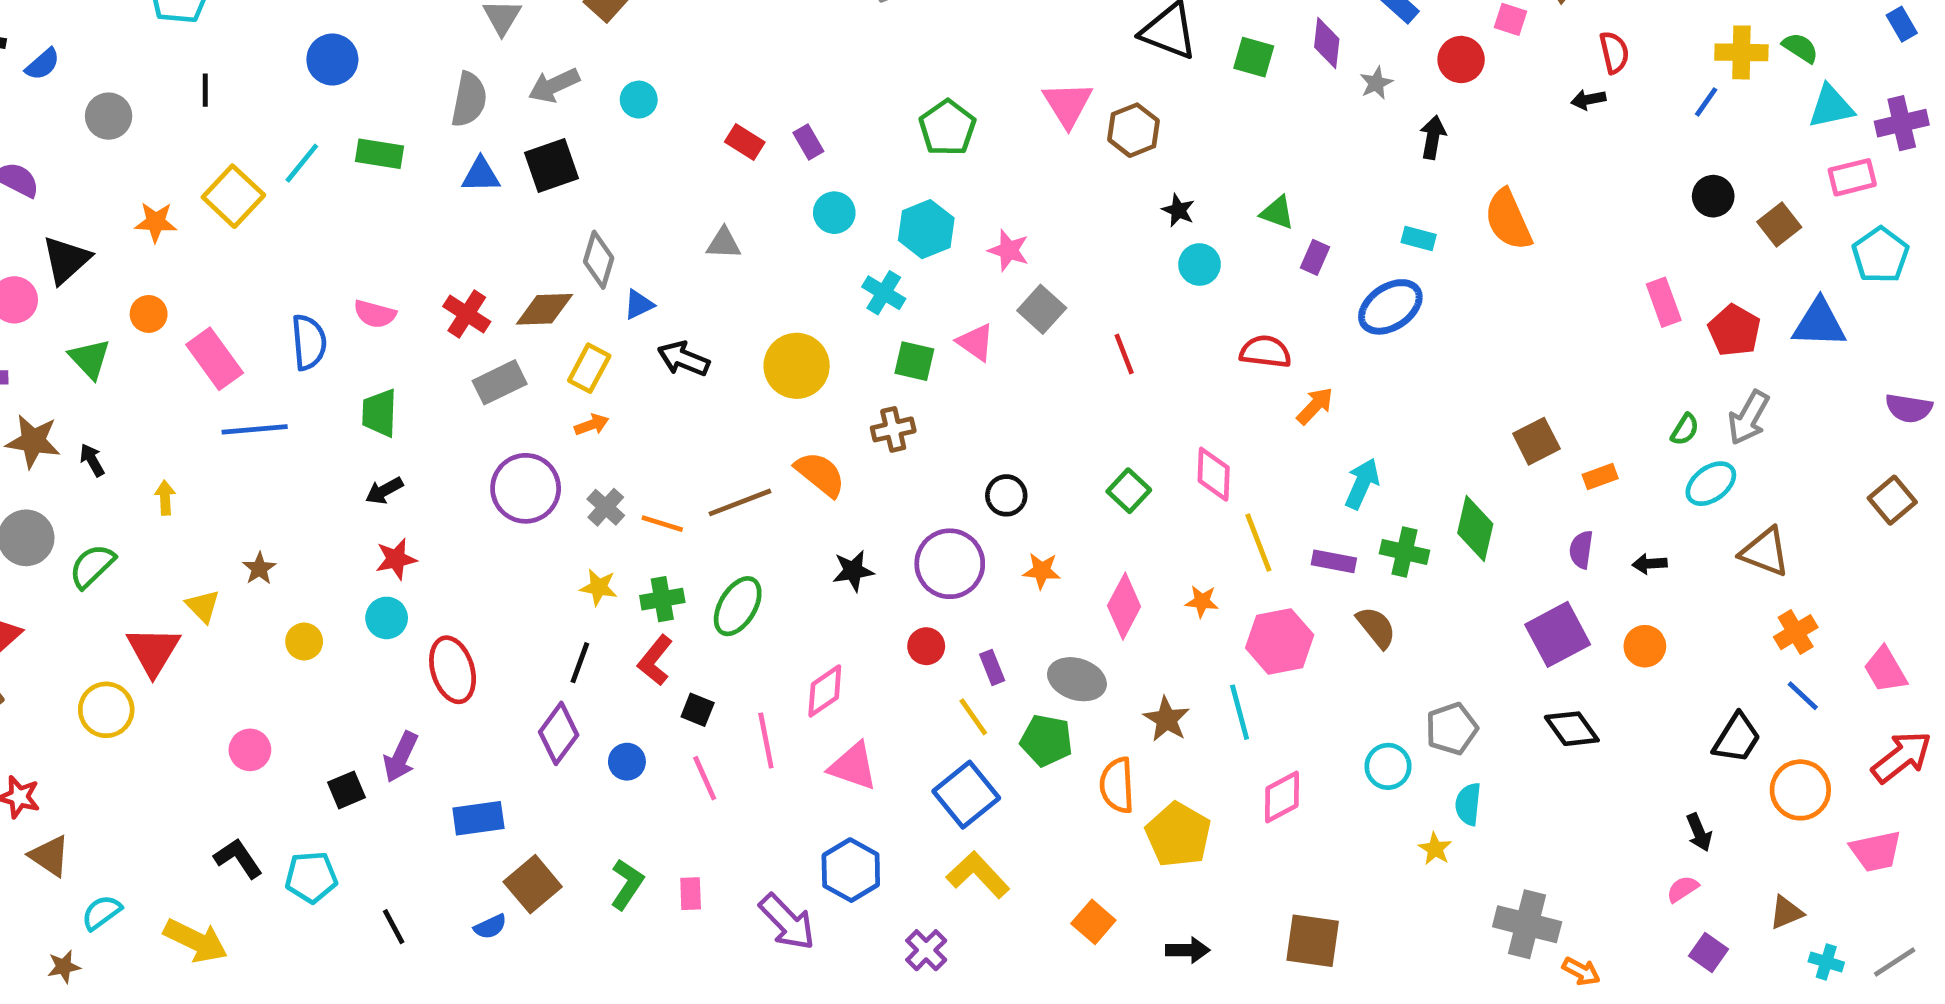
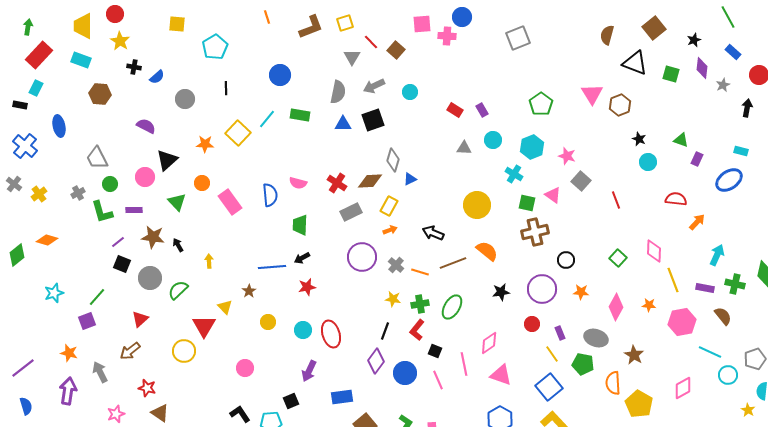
gray triangle: (724, 243) -> (464, 148), moved
black arrow: (683, 359) -> (433, 233), moved
blue line: (255, 429) -> (272, 267), moved
brown cross: (893, 429) -> (535, 232), moved, size x1.5
cyan circle: (387, 618) -> (303, 330), moved
cyan line: (1240, 712) -> (710, 352), moved, turned -50
blue circle: (627, 762) -> (405, 373), size x1.5
black square: (347, 790) -> (291, 401), moved

